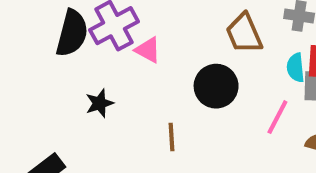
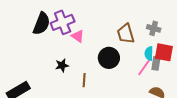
black star: (99, 103) -> (62, 65), moved
pink line: (277, 117) -> (144, 67), moved

